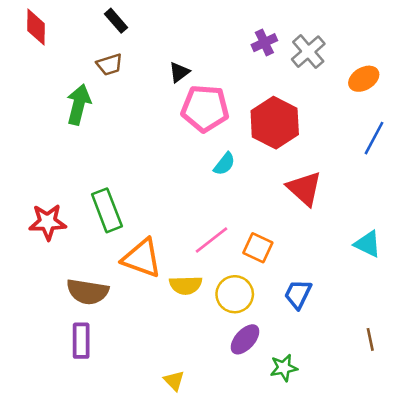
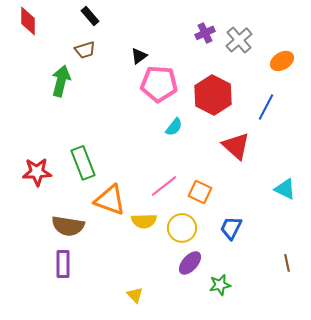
blue line: (374, 138) -> (266, 107), moved

